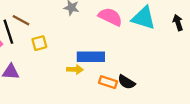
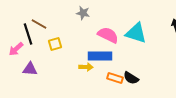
pink semicircle: (110, 17) -> (108, 35), moved
cyan triangle: (144, 18) -> (136, 33), moved

